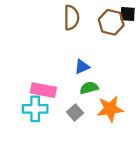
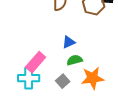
pink rectangle: (43, 90) -> (36, 62), turned -60

